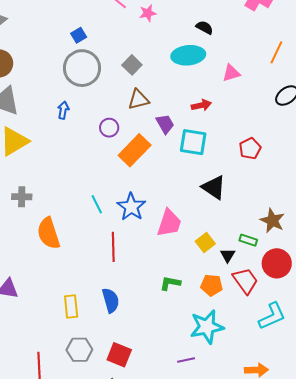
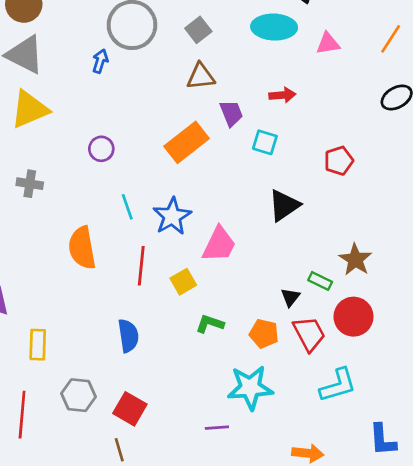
pink triangle: (231, 73) -> (328, 43), moved
blue arrow: (63, 110) -> (100, 61), moved
purple circle: (109, 128) -> (101, 149), moved
cyan square: (193, 142) -> (265, 142), size x0.7
black triangle: (214, 187) -> (284, 205), turned 44
orange semicircle: (49, 233) -> (82, 248), moved
yellow square: (205, 242) -> (183, 282), moved
yellow rectangle: (71, 306) -> (38, 345), moved

